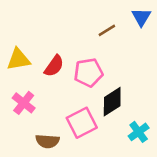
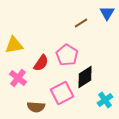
red semicircle: (54, 66) -> (41, 63), moved
pink pentagon: (88, 73) -> (67, 55), turned -30

